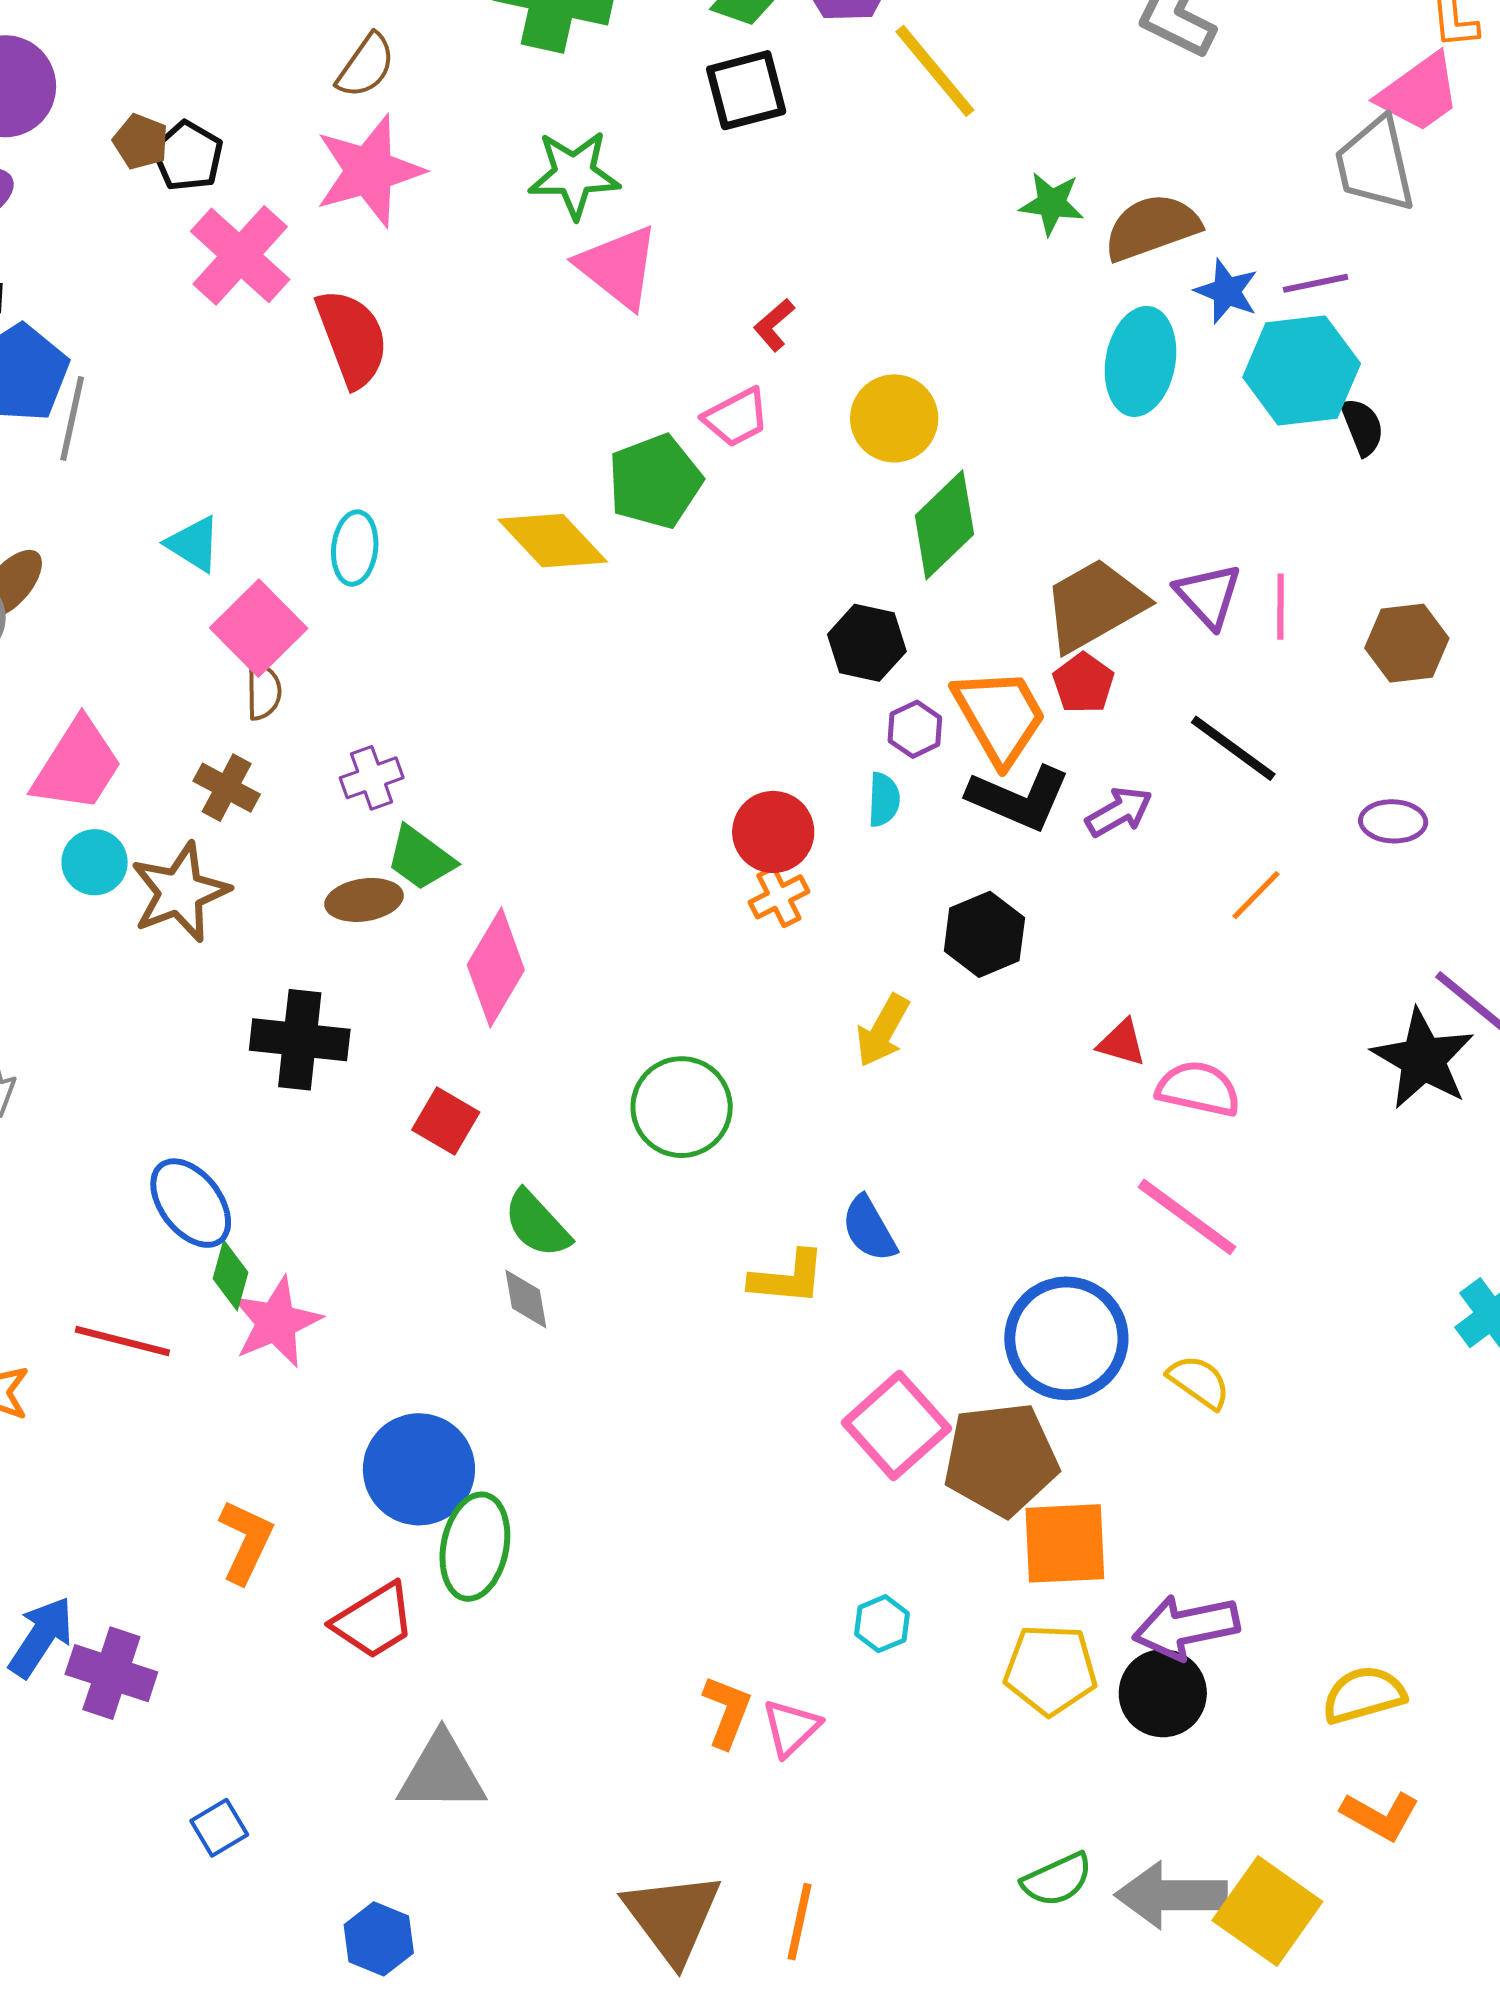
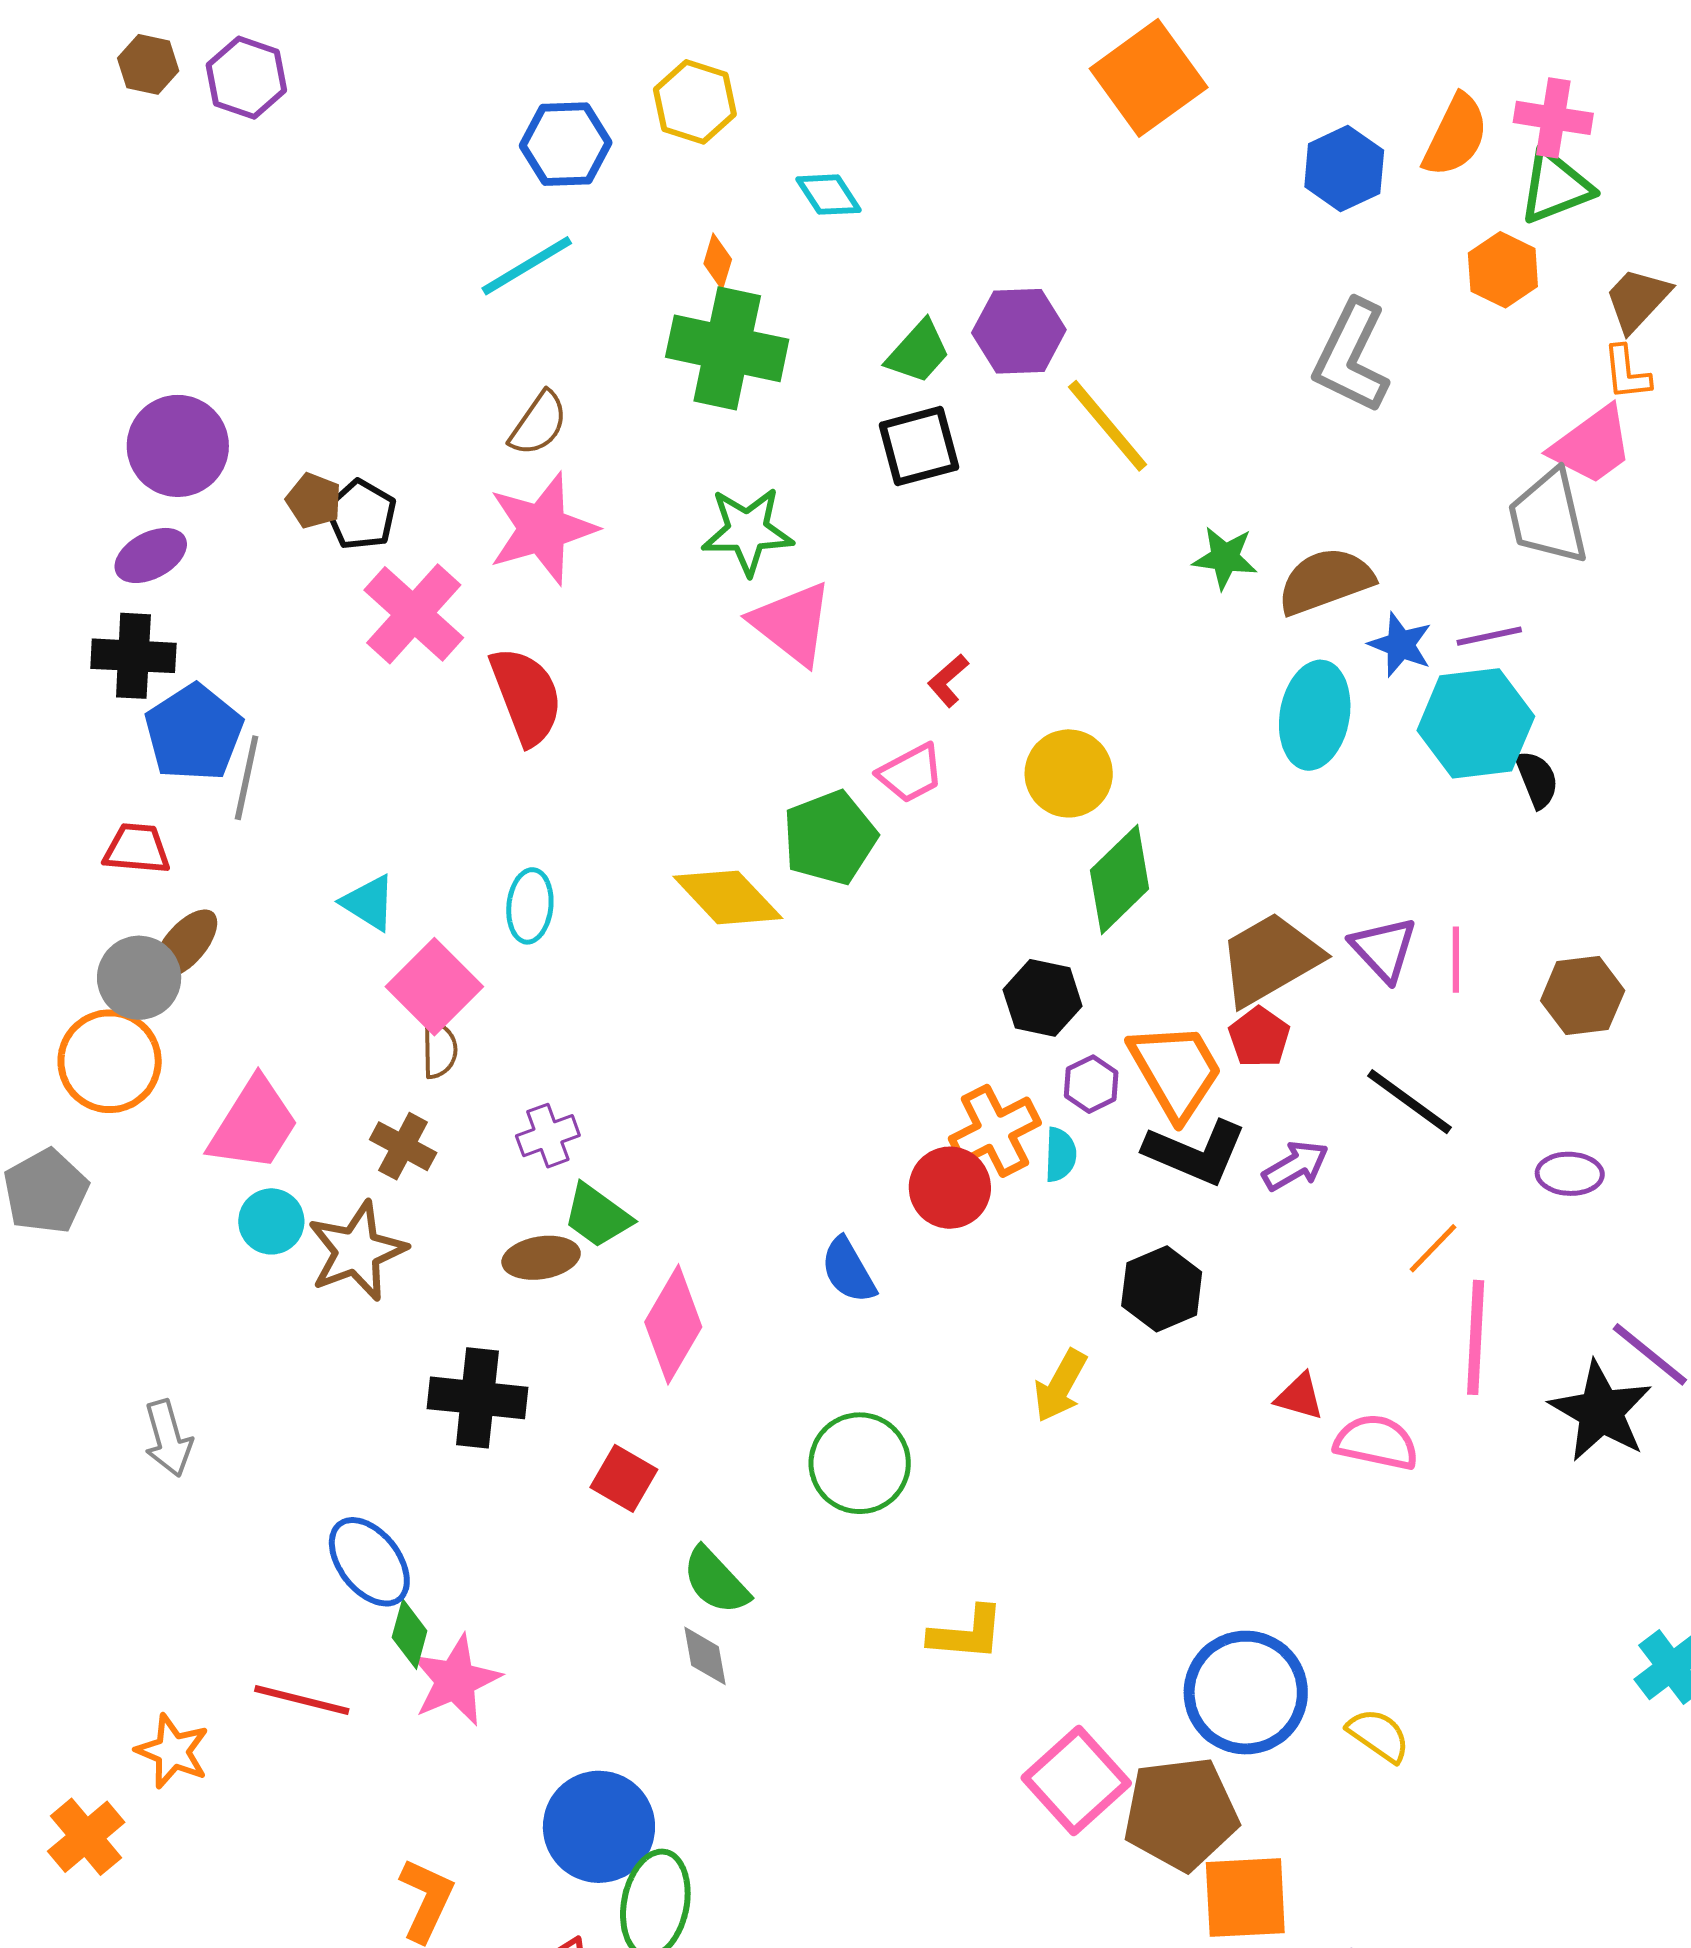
orange cross: (779, 897) -> (995, 1131), moved, size x1.5
pink line: (1187, 1217) -> (1476, 1337), moved, turned 57
blue semicircle: (869, 1229) -> (848, 1270), moved

